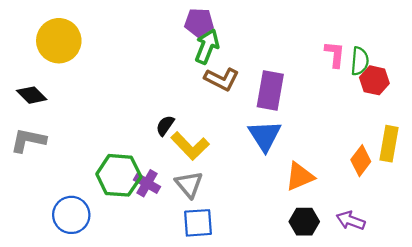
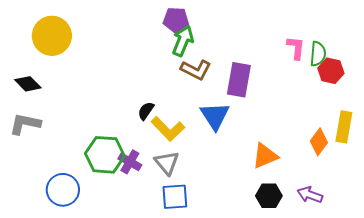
blue triangle: (265, 136) -> (215, 116), moved

